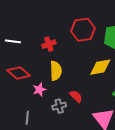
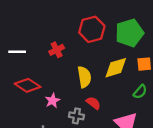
yellow semicircle: (56, 71) -> (84, 77), moved
gray cross: (59, 106) -> (76, 116), turned 32

